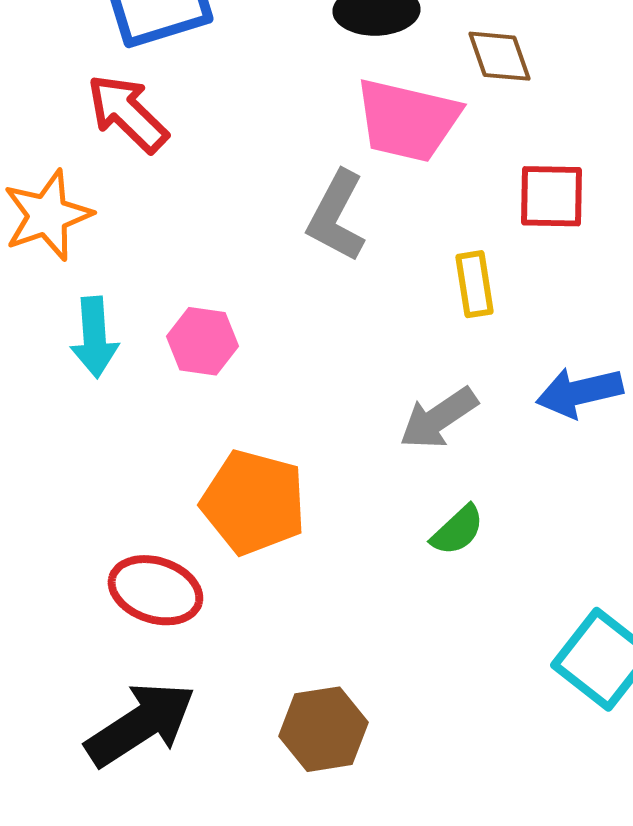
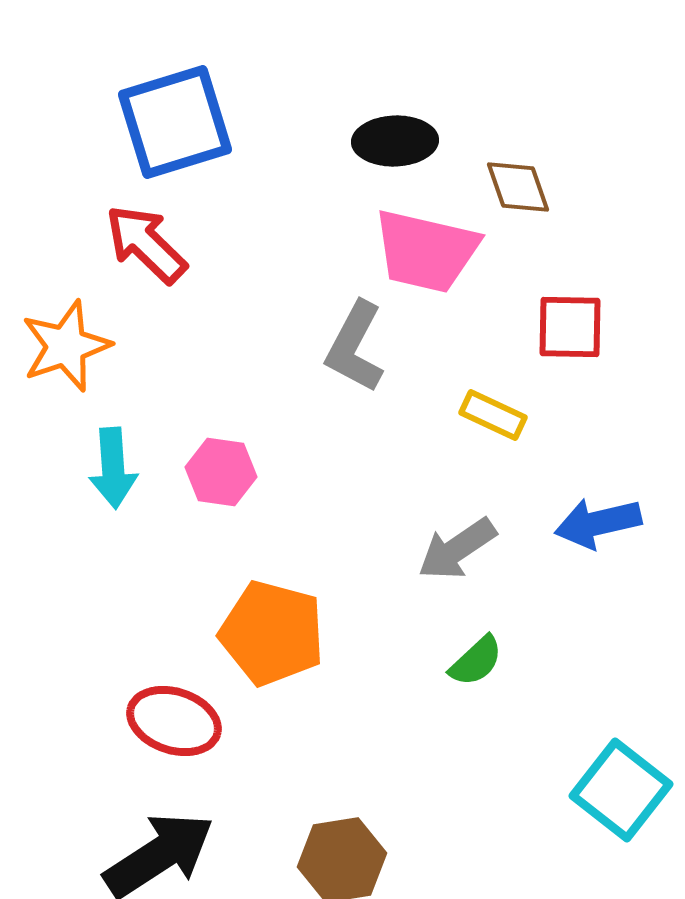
yellow rectangle: (474, 284) -> (493, 415), turned -56

